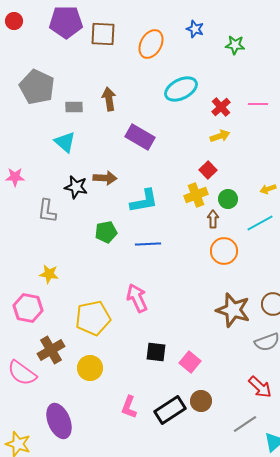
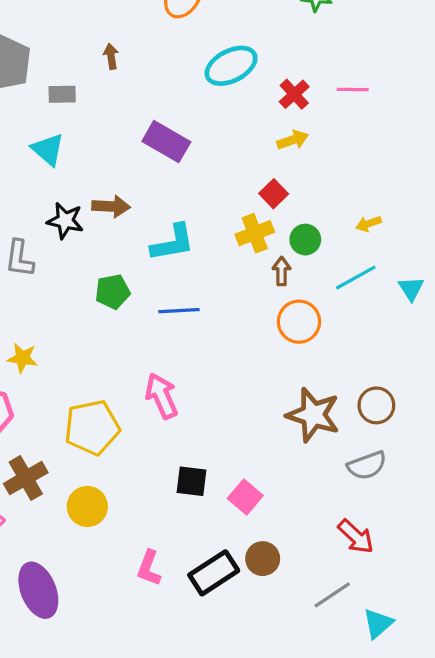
brown arrow: (109, 99) -> (111, 56), moved, size x0.7

